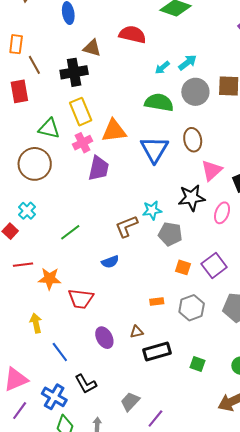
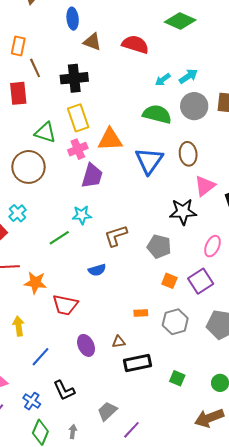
brown triangle: (92, 48) -> (92, 42), moved
cyan star: (152, 210) -> (82, 215), moved
pink ellipse: (222, 213) -> (212, 246), moved
blue line: (60, 352) -> (40, 357), turned 75
blue cross: (54, 397) -> (32, 401), size x0.7

